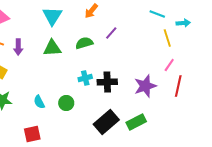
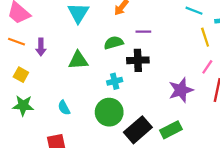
purple line: (111, 33) -> (143, 32), turned 48
green triangle: (52, 48) -> (78, 60), moved
black cross: (107, 82) -> (138, 60), moved
green circle: (66, 103) -> (109, 112), moved, size x1.6

